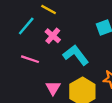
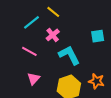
pink triangle: (53, 88) -> (33, 79), moved

